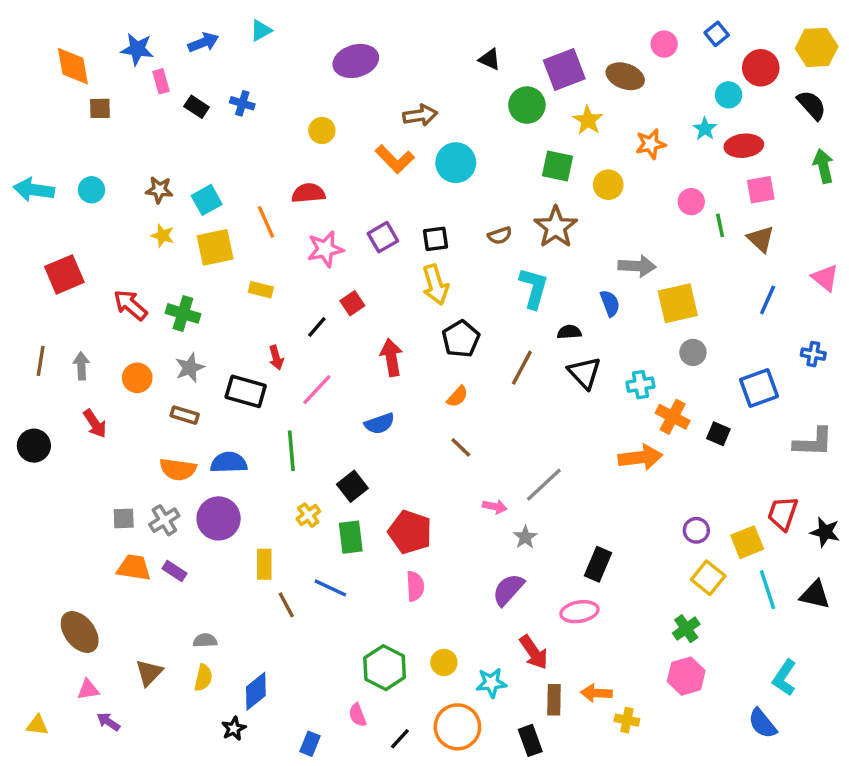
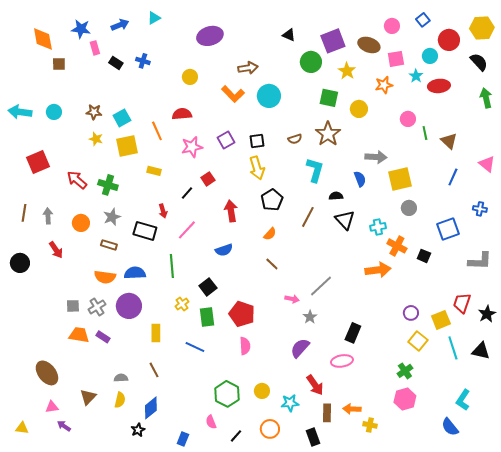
pink square: (761, 190) -> (396, 59), moved
black star: (825, 532) -> (487, 314), turned 30
brown line: (286, 605) -> (154, 370), moved
orange circle: (457, 727) -> (270, 429), size x0.7

